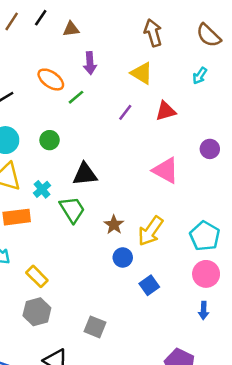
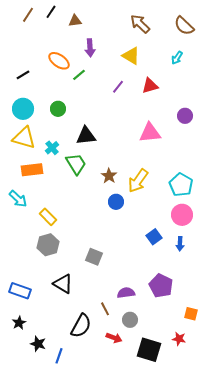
brown arrow: (153, 33) -> (140, 24), turned -30
pink triangle: (166, 170) -> (150, 133), turned -35
blue square: (149, 285) -> (154, 237), moved

